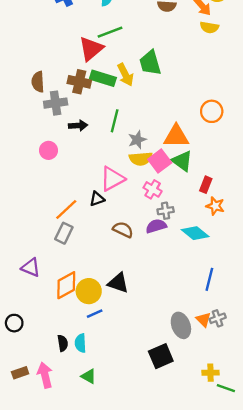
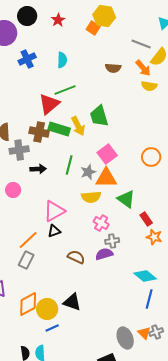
orange triangle: (176, 136) -> (106, 178), moved
gray star: (137, 140) -> (88, 172), moved
pink square: (160, 161) -> (107, 154), moved
pink triangle: (112, 179) -> (54, 211), moved
red rectangle: (206, 185) -> (146, 219), turned -56
cyan diamond: (195, 233) -> (145, 276), moved

